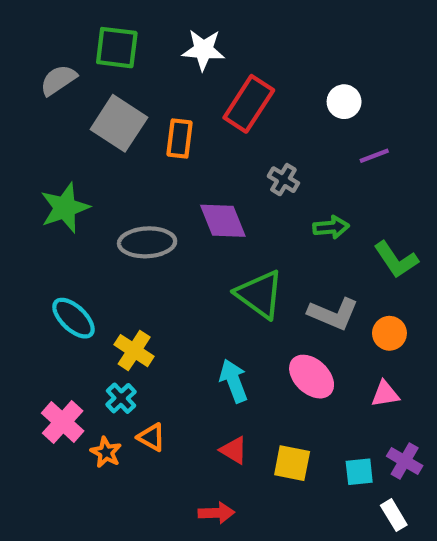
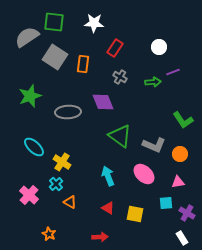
gray semicircle: (58, 80) -> (27, 37), size x1.4
red rectangle: (249, 104) -> (115, 48), size x0.7
gray cross: (283, 180) -> (120, 77), moved
green arrow: (331, 227) -> (153, 82), moved
orange star: (106, 452) -> (49, 234), moved
cyan square: (359, 472) -> (166, 203), moved

